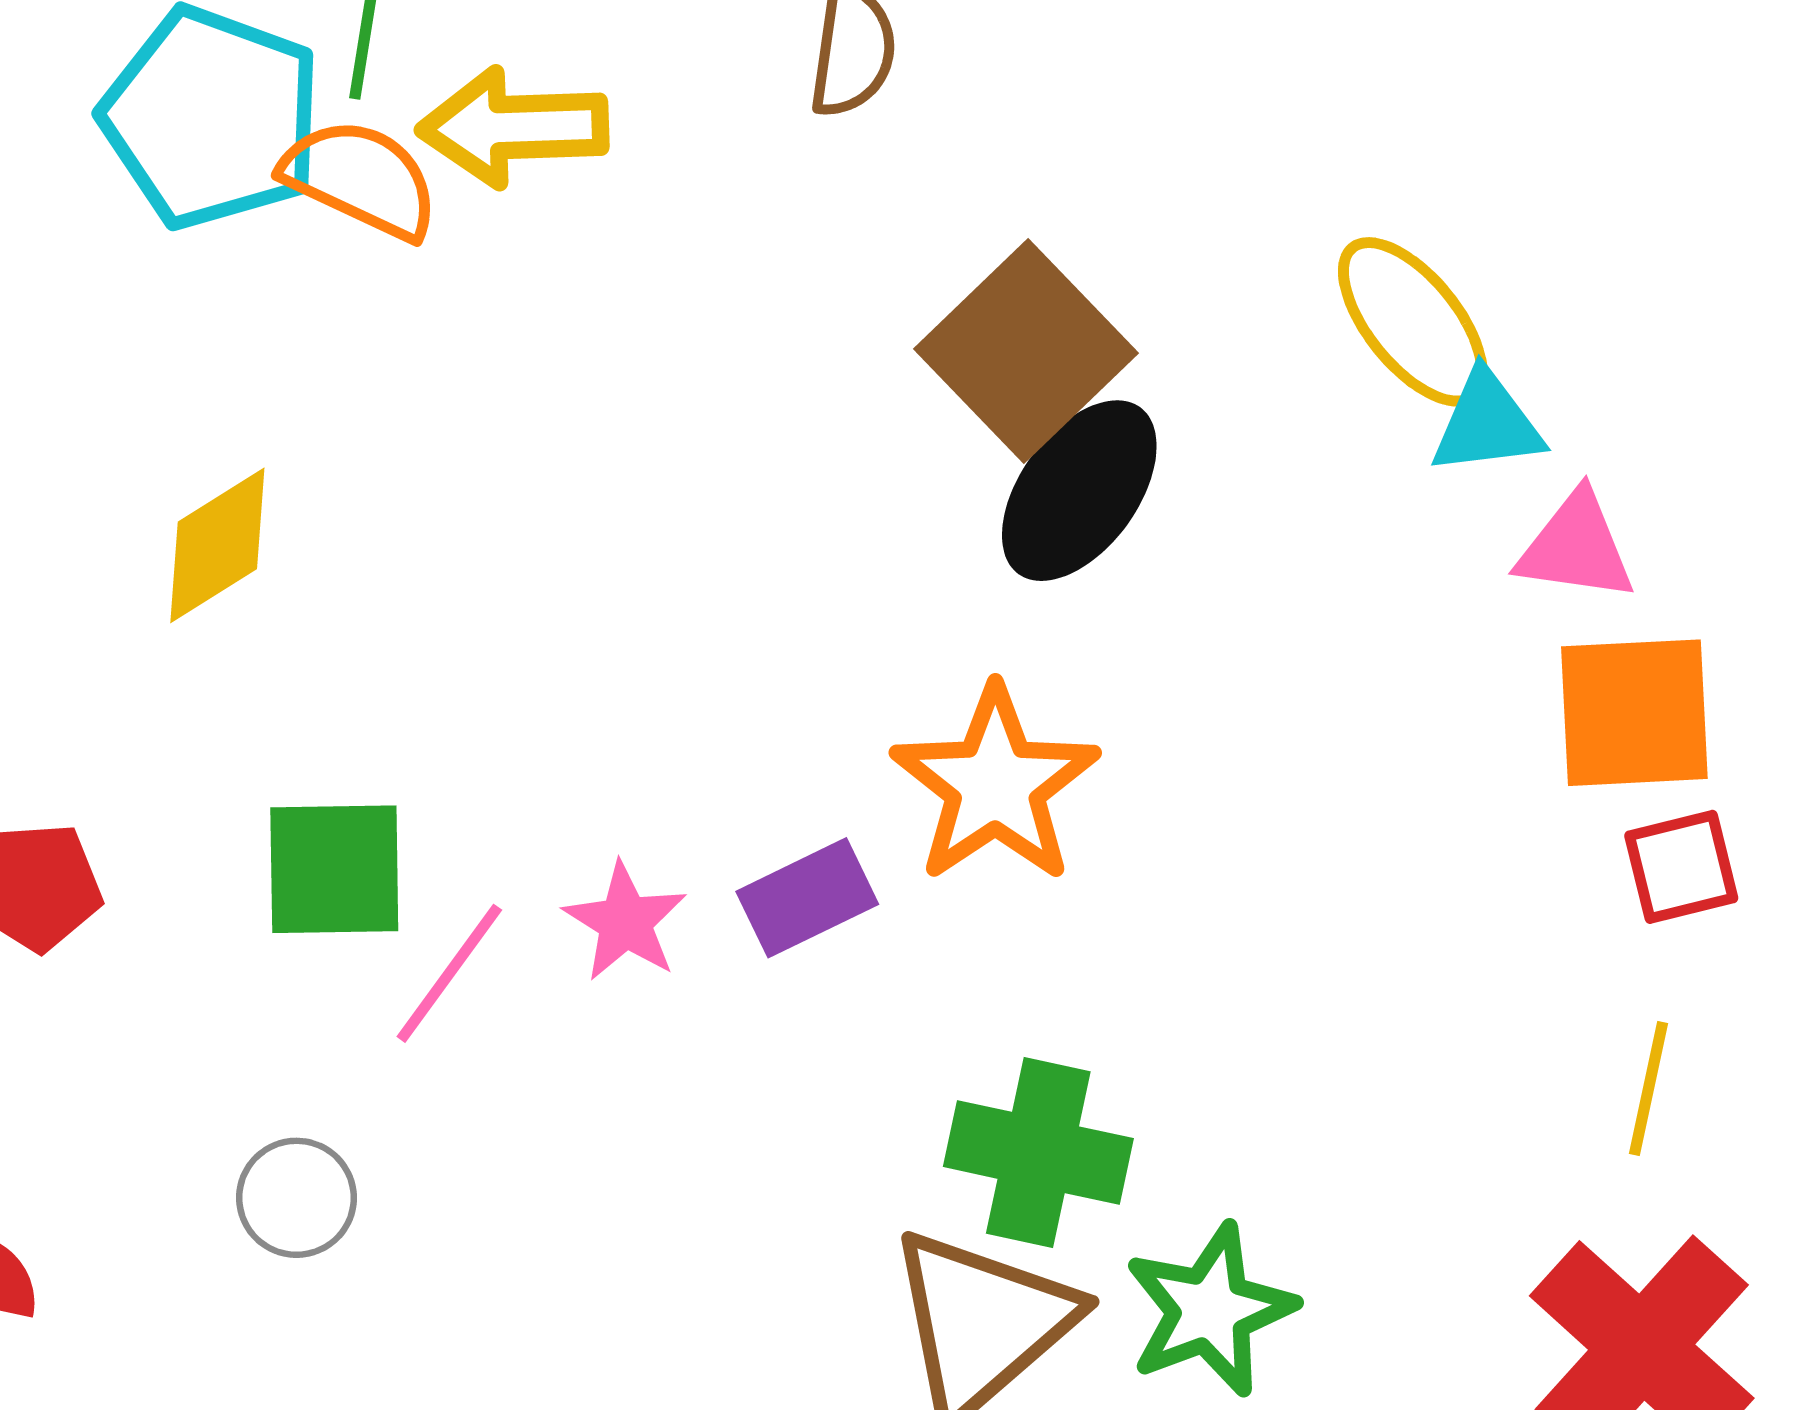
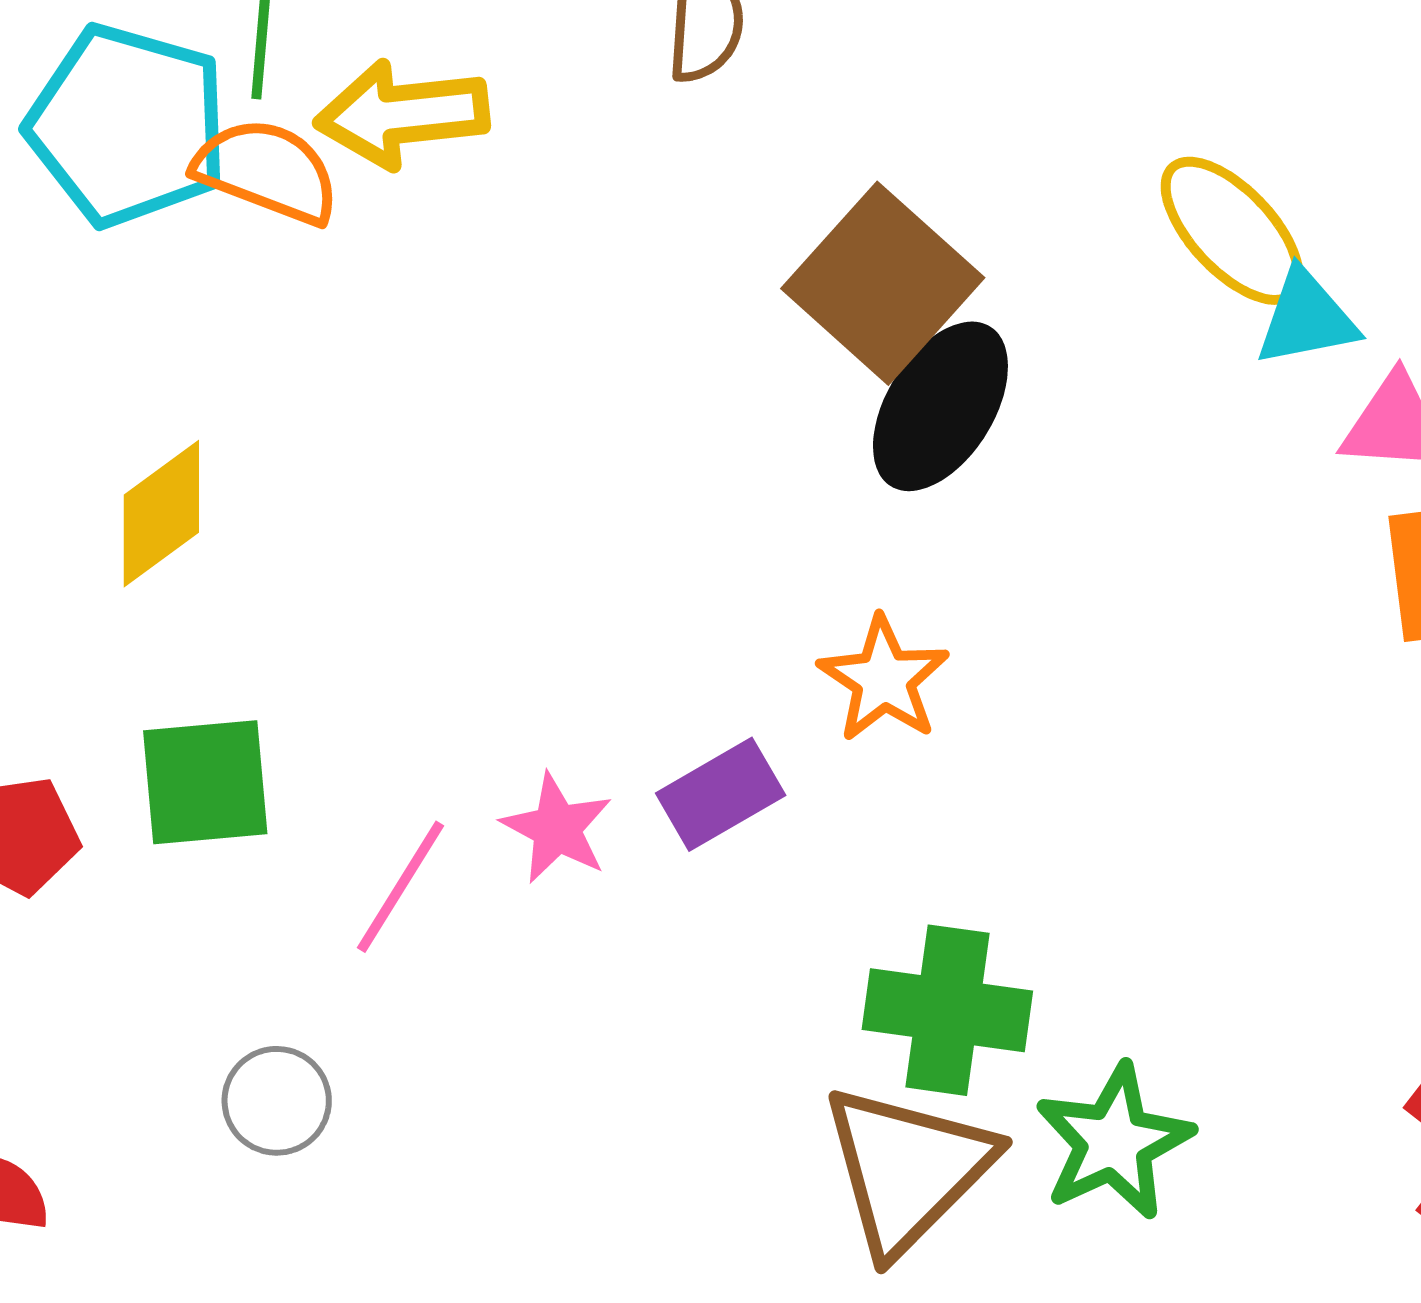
orange star: (995, 785) -> (884, 679), size x0.7
green square: (334, 869) -> (205, 782), moved

